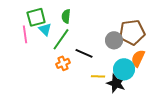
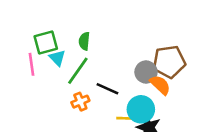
orange semicircle: (138, 58) -> (160, 85), moved, turned 108
cyan circle: (124, 69) -> (141, 109), moved

